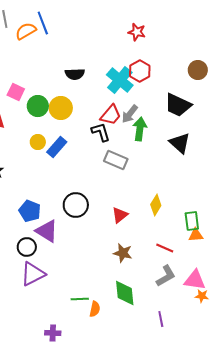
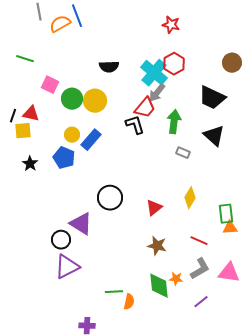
gray arrow: (130, 114) -> (157, 93), moved
gray rectangle: (116, 160) -> (183, 153), moved, size x0.6
blue pentagon: (30, 211) -> (64, 158), moved
orange star: (202, 296) -> (176, 279), moved
purple line: (161, 319) -> (201, 302), moved, turned 63

